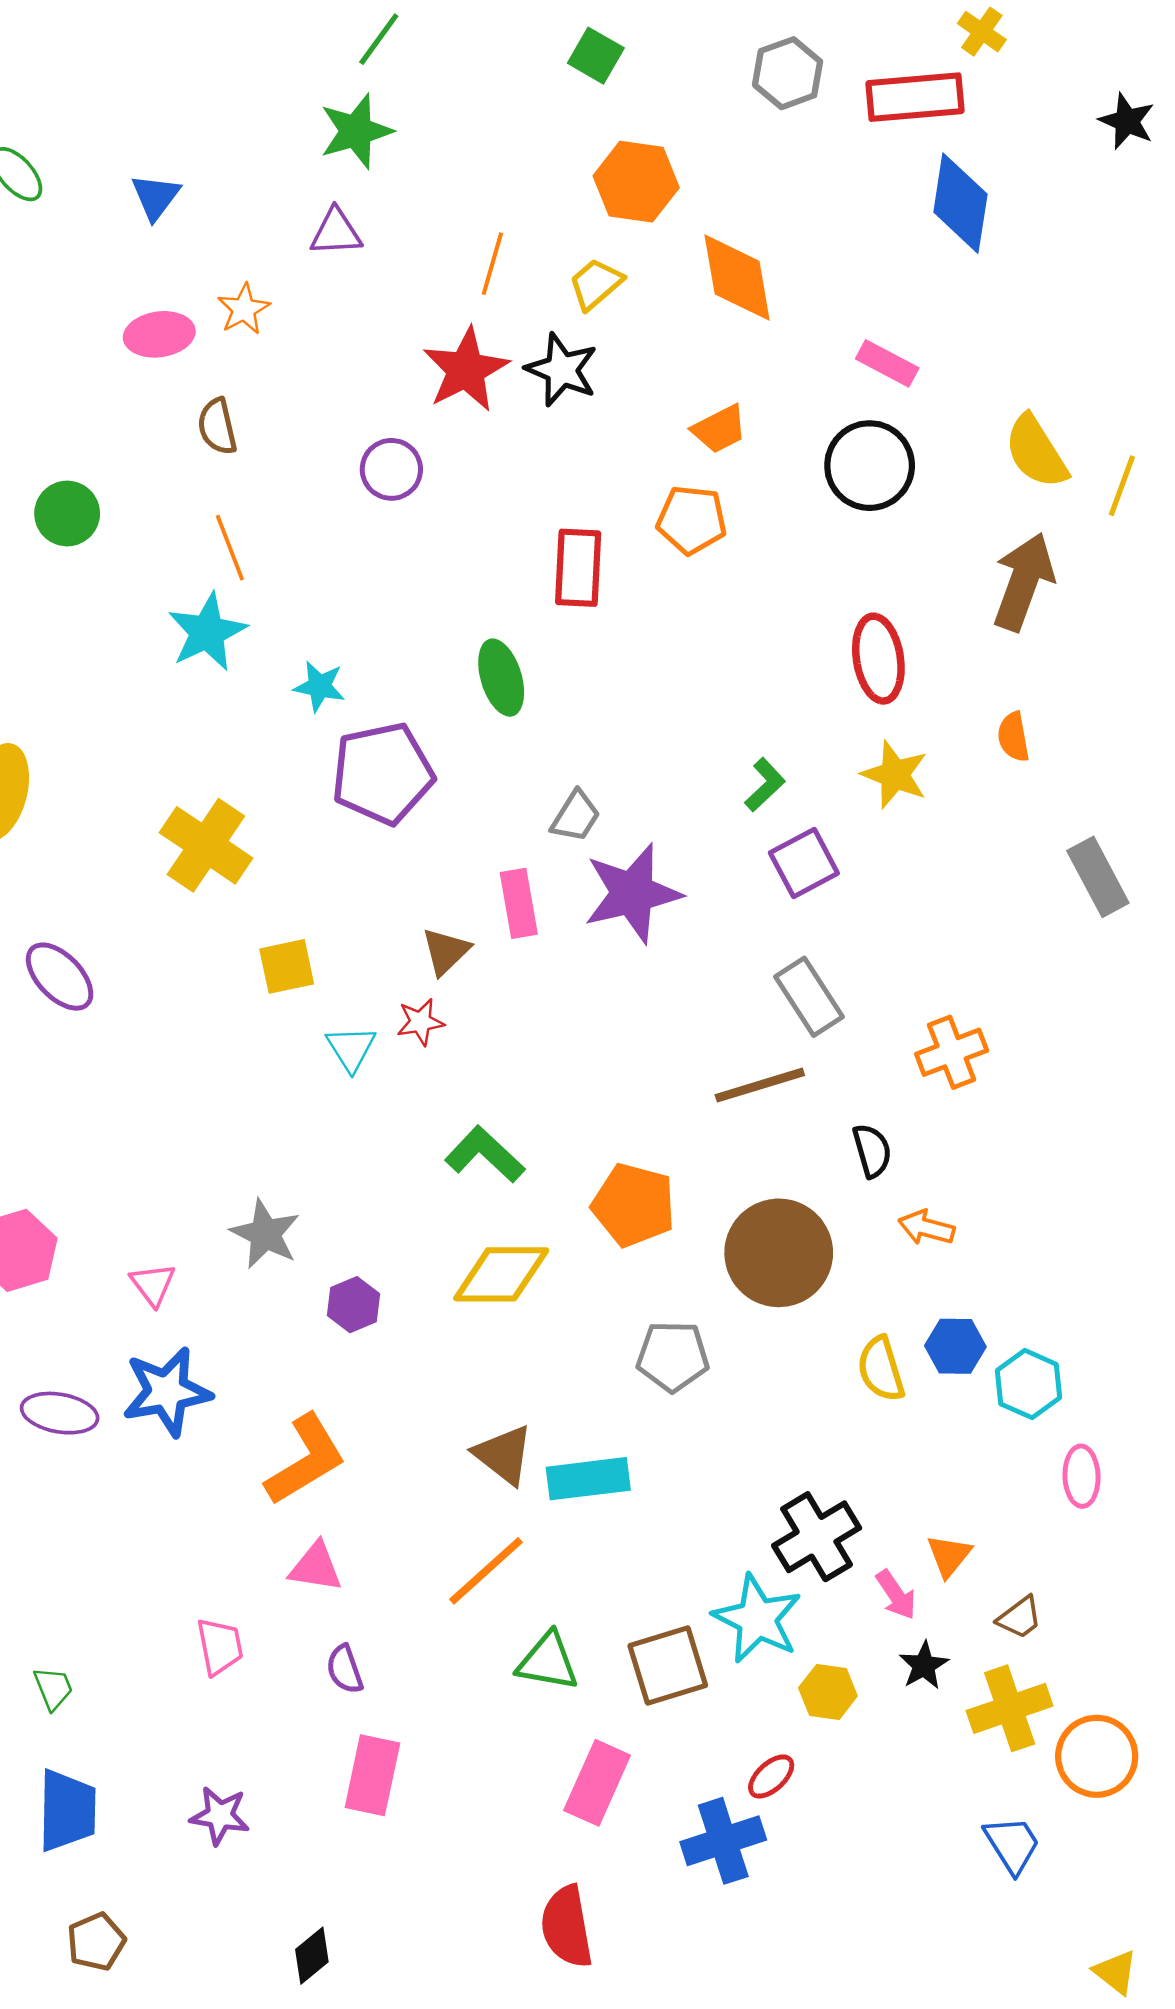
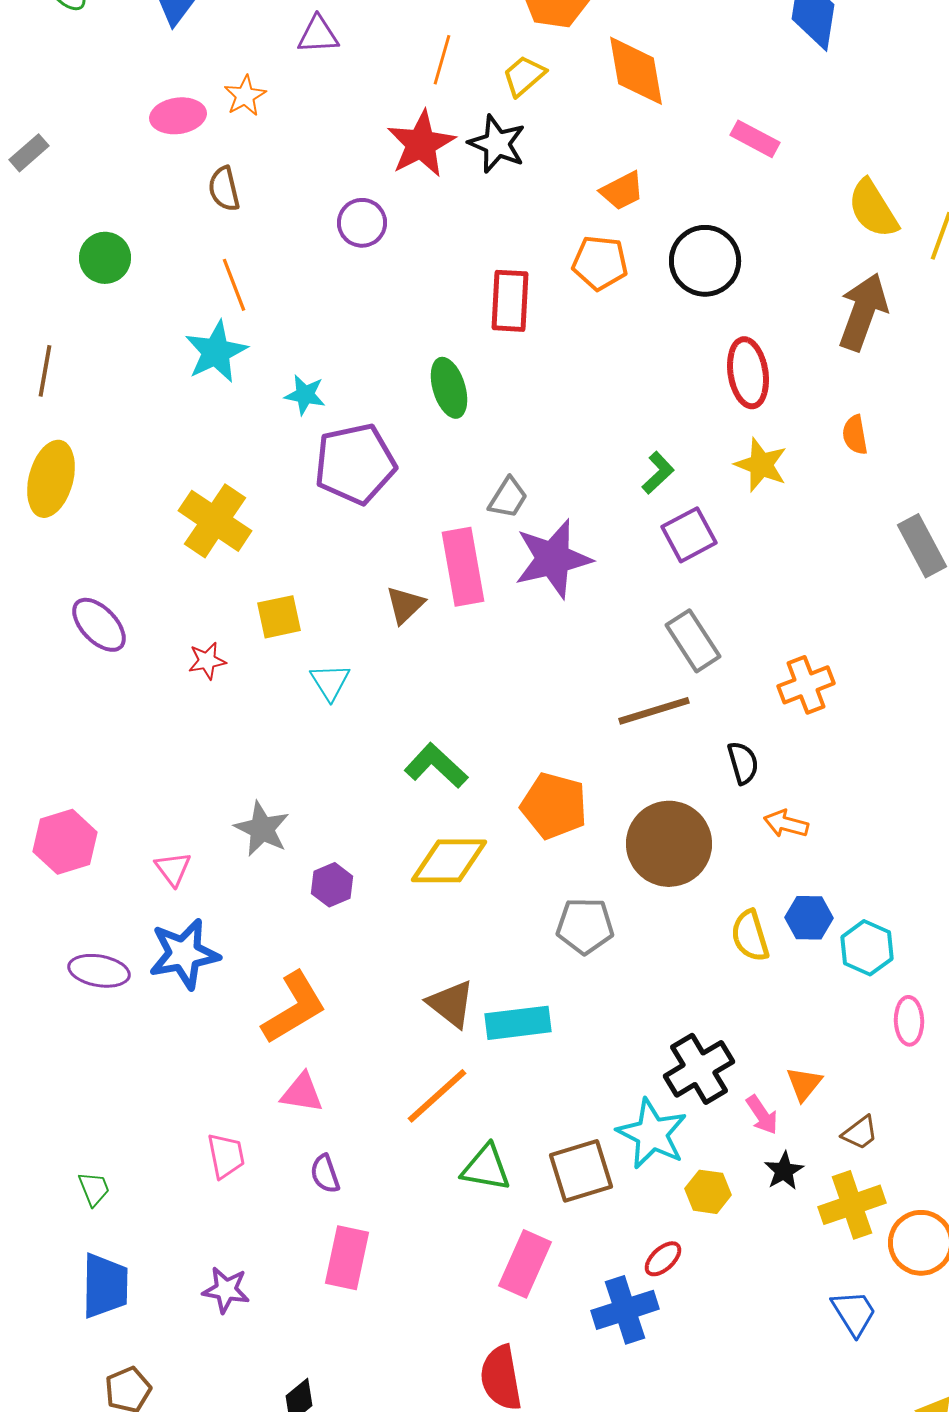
black circle: (870, 466) -> (705, 261), moved
pink rectangle: (519, 903) -> (463, 567), size x1.4
red star: (420, 1022) -> (207, 661), moved

